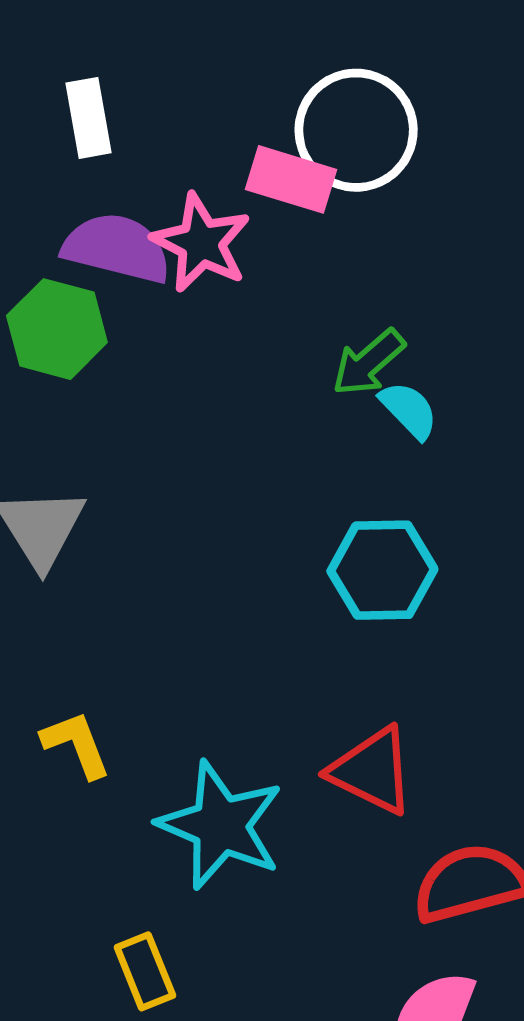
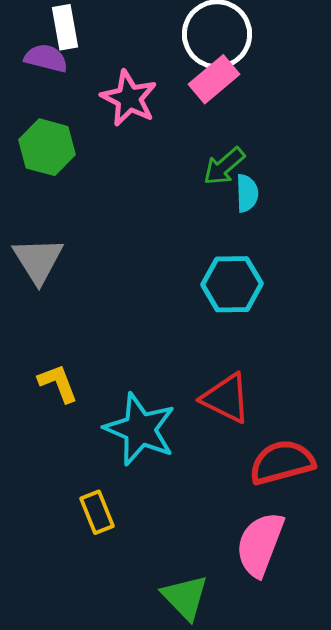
pink rectangle: (291, 179) -> (214, 79), moved, turned -57
purple semicircle: (117, 248) -> (46, 58), moved, size x0.7
cyan semicircle: (409, 410) -> (247, 193), turned 42

